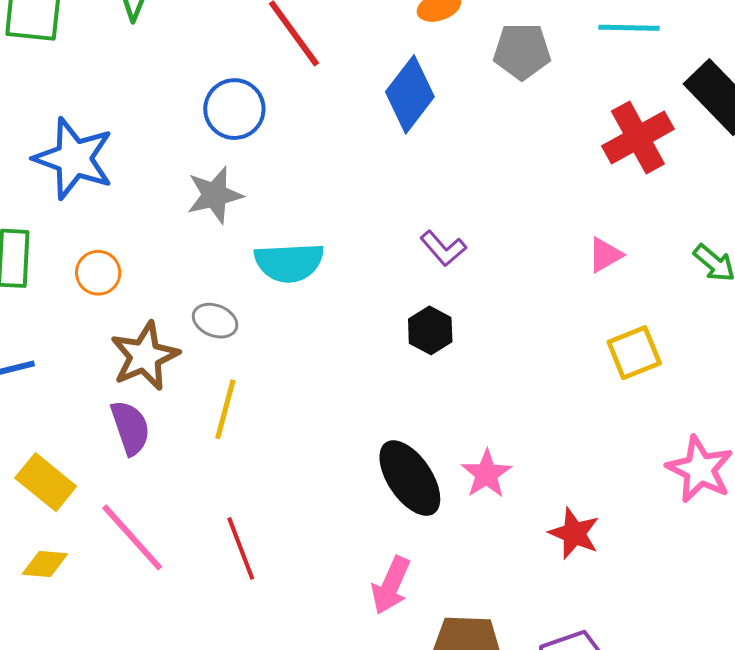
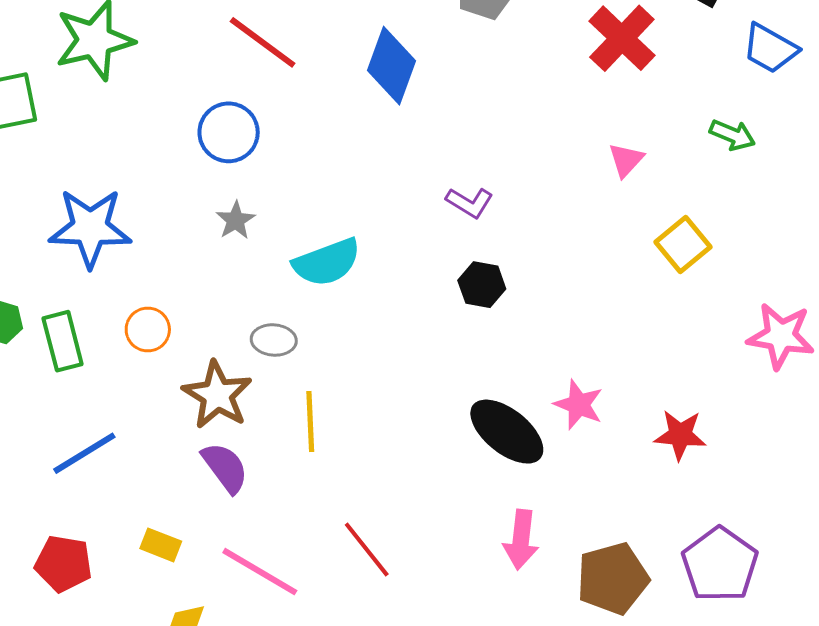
gray star: (215, 195) -> (236, 220), size x0.7
yellow rectangle: (46, 482) -> (161, 545), size x0.7

